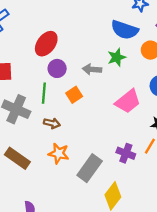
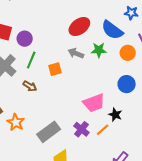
red ellipse: (46, 44) -> (79, 27), moved
purple circle: (57, 68) -> (25, 39), moved
pink trapezoid: (128, 101) -> (94, 103), moved
orange star: (59, 153) -> (16, 122), moved

